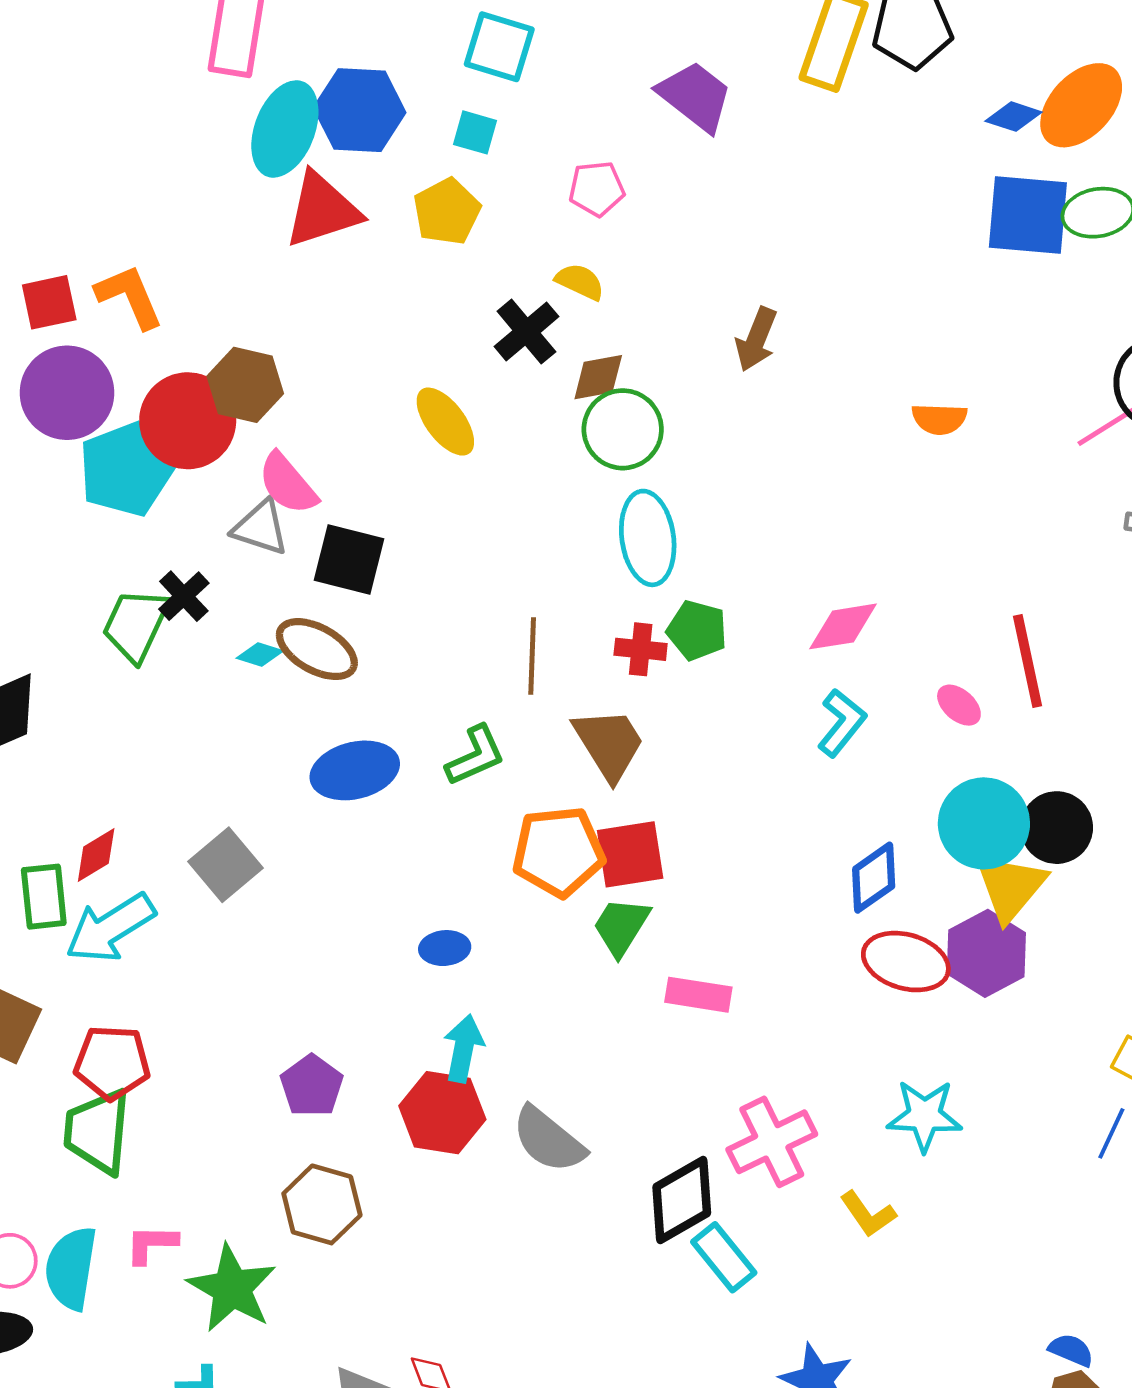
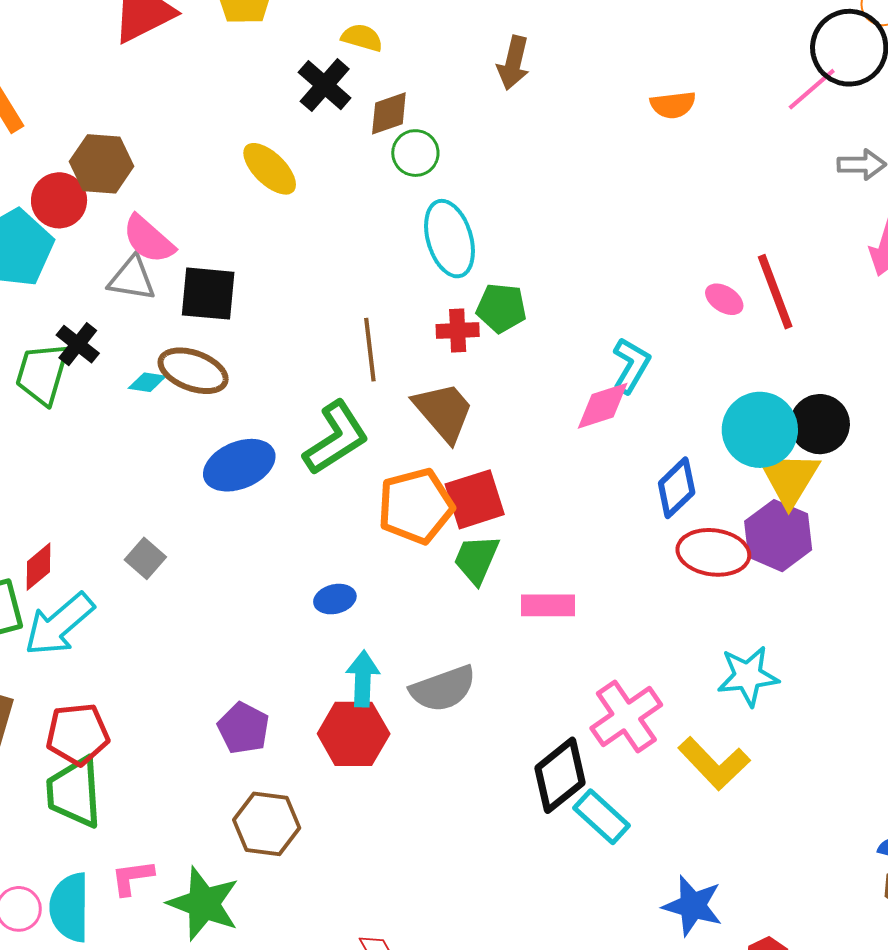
red circle: (188, 421) -> (59, 200), size x0.7
green circle: (623, 429) -> (415, 153), size x0.7
pink diamond: (843, 626) -> (603, 406), moved
pink ellipse: (959, 705) -> (724, 299), moved
green L-shape: (475, 756) -> (336, 438), size x1.4
gray square: (225, 865) -> (145, 558), size x0.7
gray semicircle: (548, 1140) -> (443, 689), moved, turned -50
yellow L-shape: (868, 1214) -> (714, 763), size x1.5

